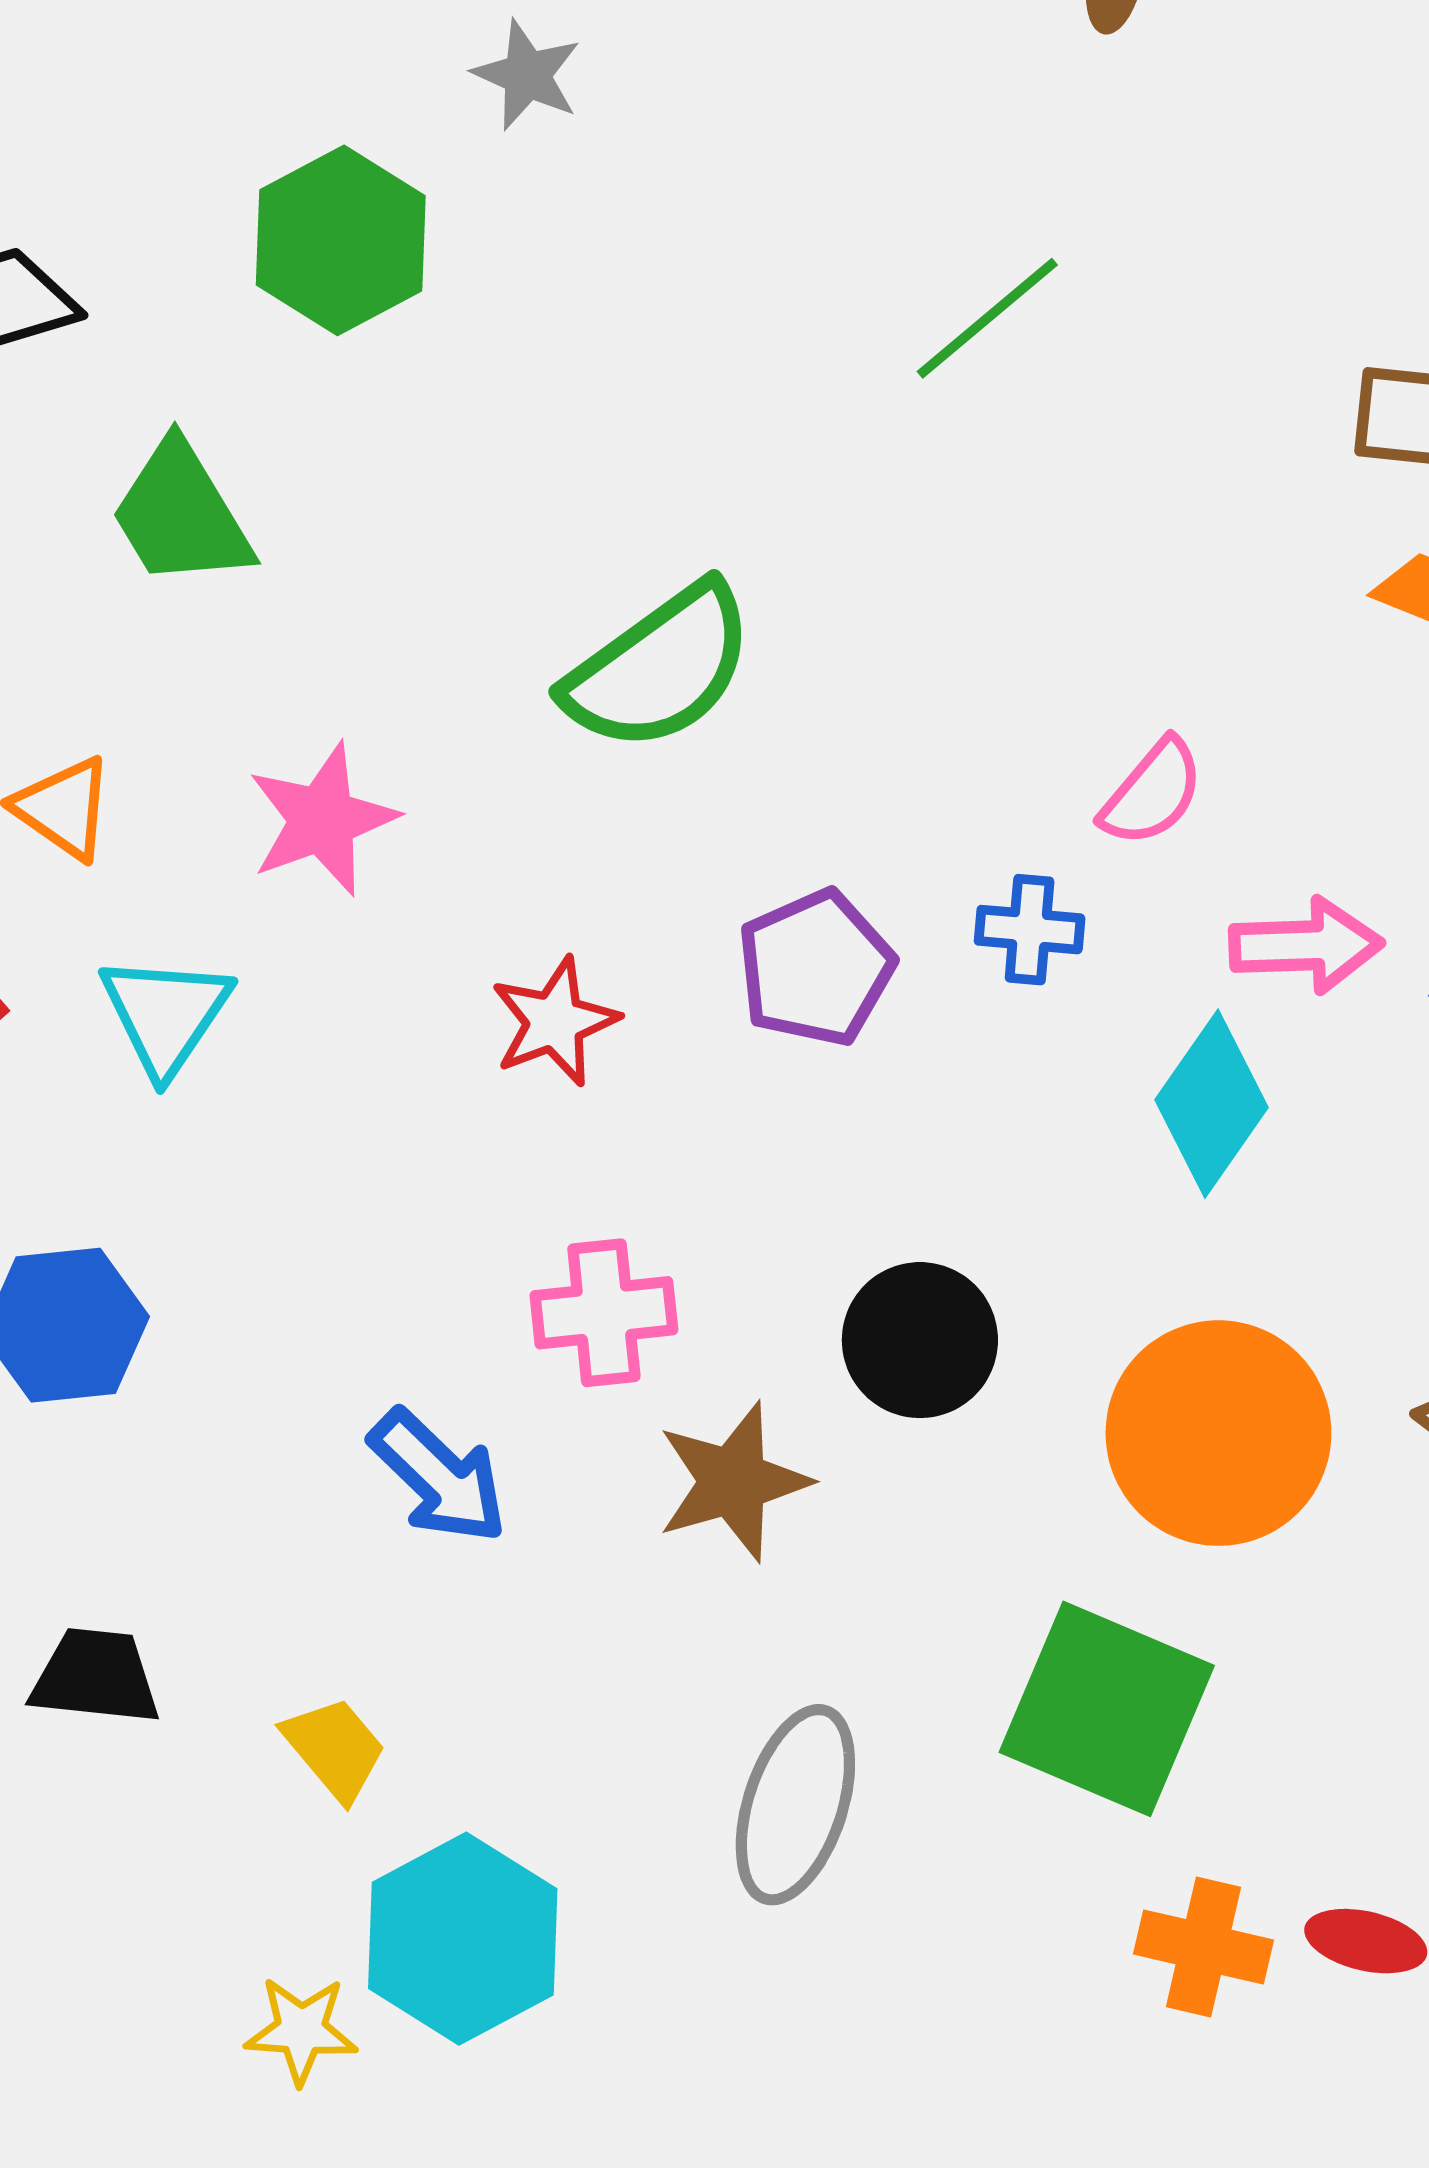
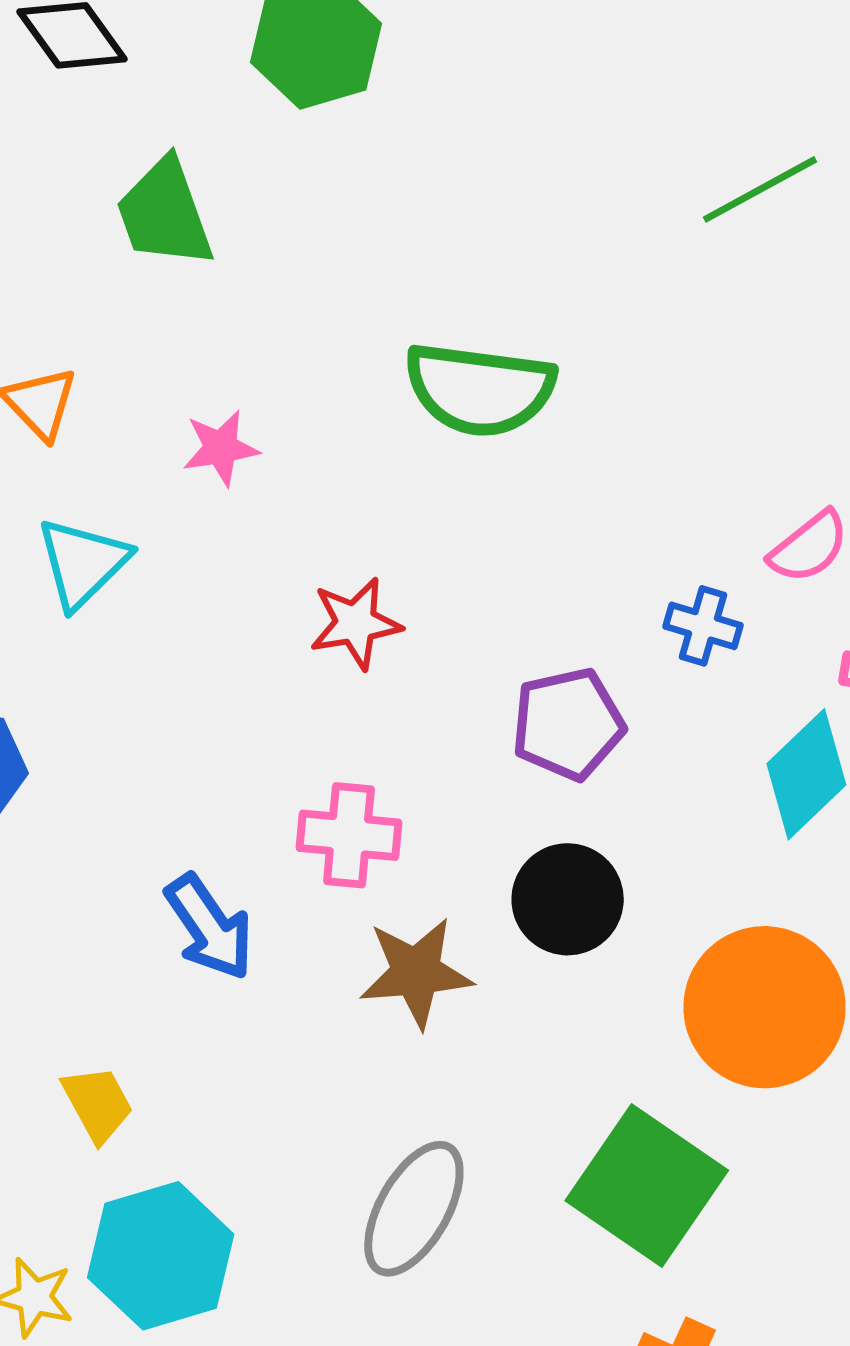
green semicircle: (660, 668) -> (480, 389), turned 32
pink star: (322, 819) -> (221, 448), size x0.7
purple pentagon: (816, 968) -> (568, 724), moved

